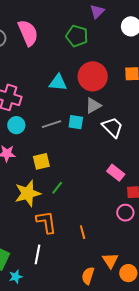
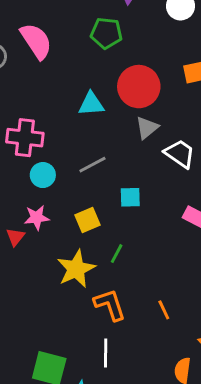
cyan square: (76, 122) -> (130, 197), moved

